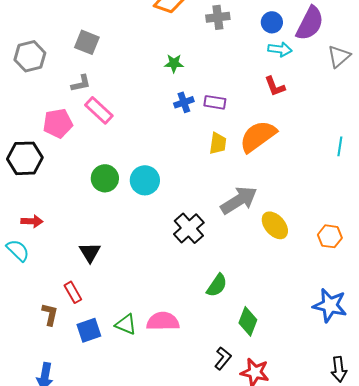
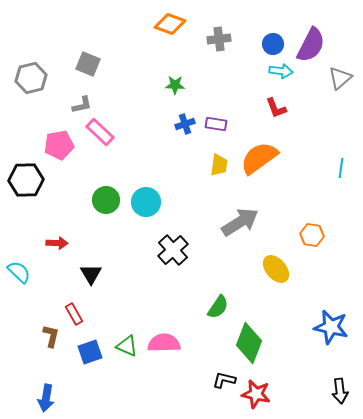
red arrow: (32, 221) -> (57, 243), moved
yellow ellipse: (275, 225) -> (276, 269), moved
black cross: (189, 228) -> (173, 250), moved
orange hexagon: (330, 236) -> (312, 235), moved
green diamond: (248, 321) -> (249, 343), size x1.4
black L-shape: (223, 358) -> (224, 380), turned -115

